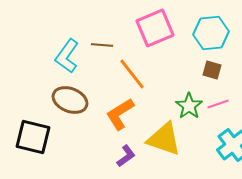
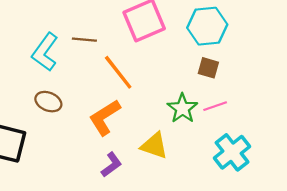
brown ellipse: (70, 100) -> (48, 102), size x0.7
yellow triangle: (164, 139) -> (154, 146), size x0.7

